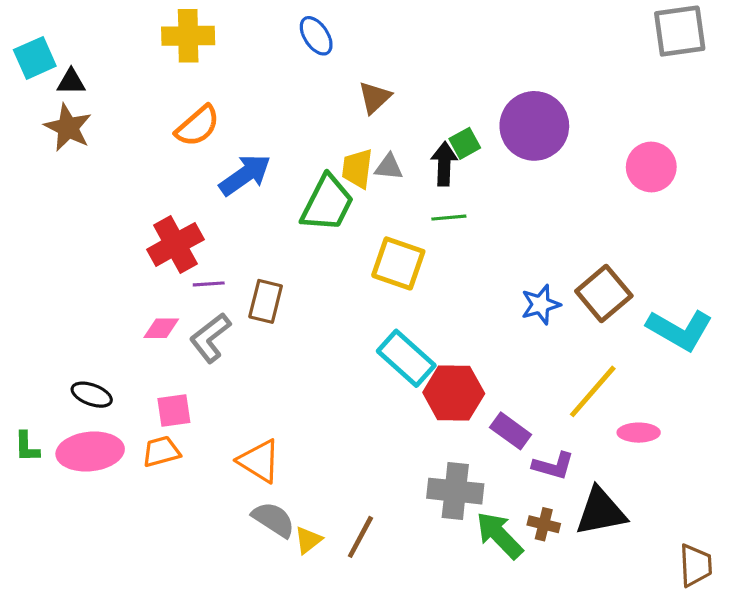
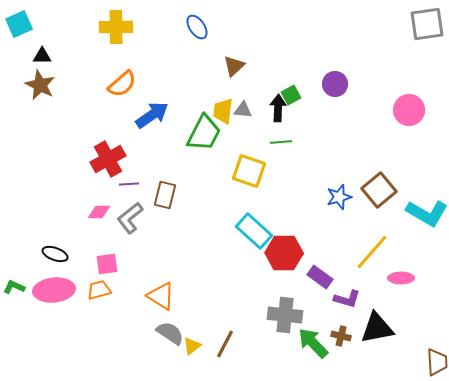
cyan square: (35, 58) -> (19, 24), moved
purple circle: (534, 126) -> (335, 84), size x0.6
green L-shape: (27, 447) -> (14, 287), turned 115

